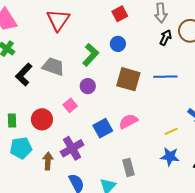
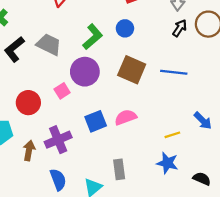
purple circle: (88, 86) -> (85, 72), size x1.6

